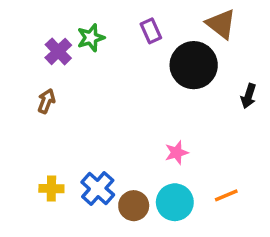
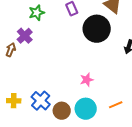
purple cross: (58, 51) -> (25, 36), moved

